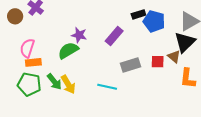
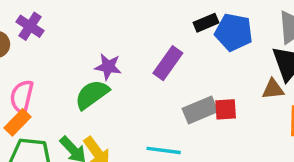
brown triangle: (174, 57) -> (273, 89), turned -40
orange rectangle: (33, 62) -> (17, 122), moved, turned -35
red square: (158, 62) -> (226, 109), moved

